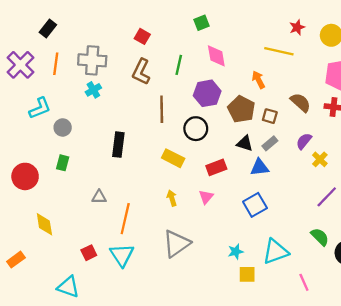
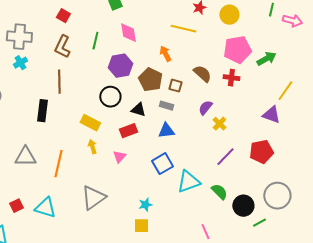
brown line: (162, 109) -> (59, 82), moved
black triangle: (245, 143) -> (138, 110), moved
gray rectangle: (270, 143) -> (166, 106), moved, turned 56
gray triangle: (99, 197) -> (25, 157), size x1.6
yellow arrow: (172, 198) -> (92, 147), moved
orange line: (125, 219) -> (58, 164), moved
cyan triangle: (275, 252) -> (188, 182), moved
cyan triangle: (122, 255) -> (45, 208), turned -40
yellow square: (247, 274) -> (141, 226), moved

